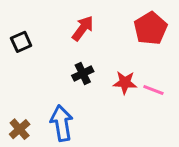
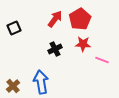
red pentagon: (150, 28) -> (80, 19), moved
red star: (125, 83) -> (83, 44), moved

